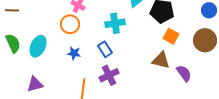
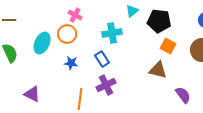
cyan ellipse: (38, 46) -> (42, 43), moved
purple semicircle: (184, 73) -> (183, 95), moved
purple triangle: (35, 84) -> (32, 94), turned 42

